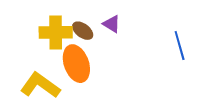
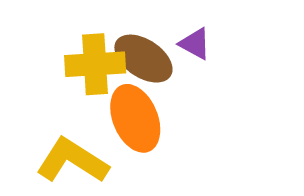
brown ellipse: (83, 31) -> (143, 59), size x1.5

